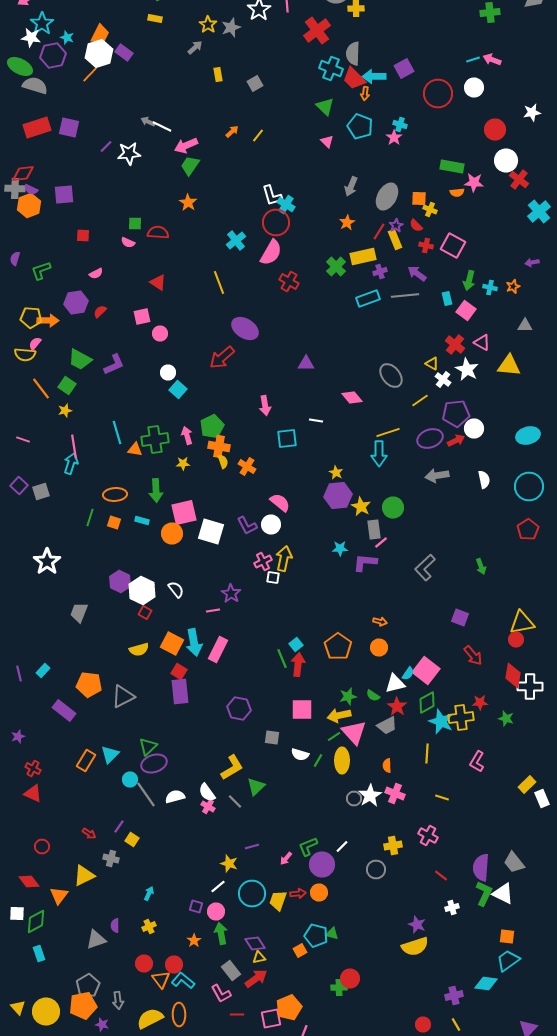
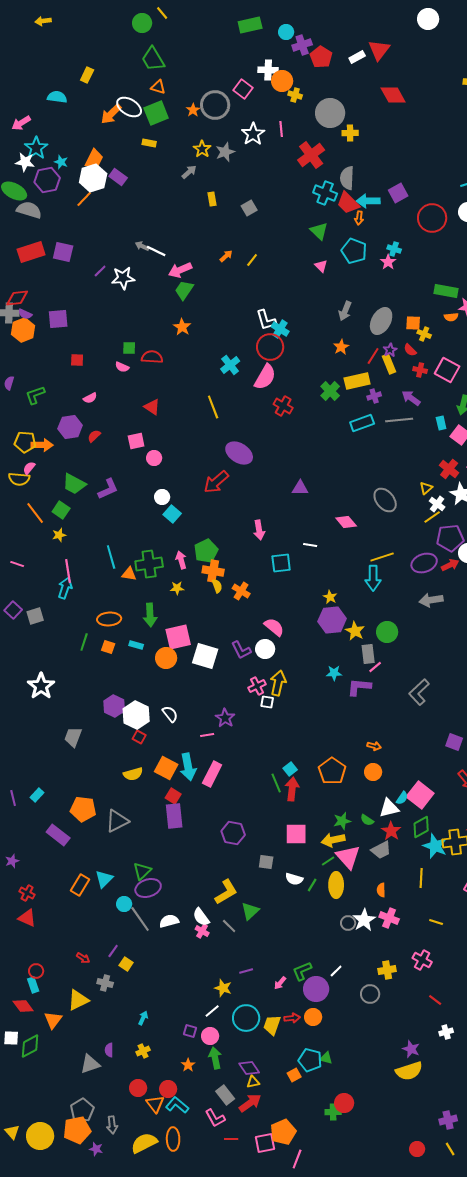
yellow triangle: (432, 364) -> (426, 488), turned 48
yellow line: (420, 400) -> (432, 517), moved
cyan rectangle: (39, 954) -> (33, 985), moved

